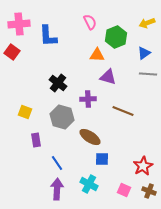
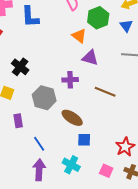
blue triangle: (144, 53) -> (126, 26), moved, turned -32
orange triangle: (97, 55) -> (79, 36), turned 35
black cross: (58, 83) -> (20, 67), moved

